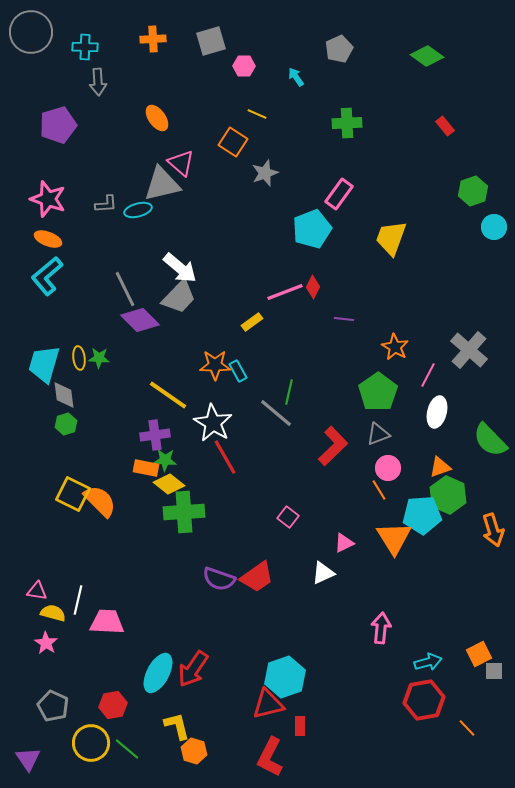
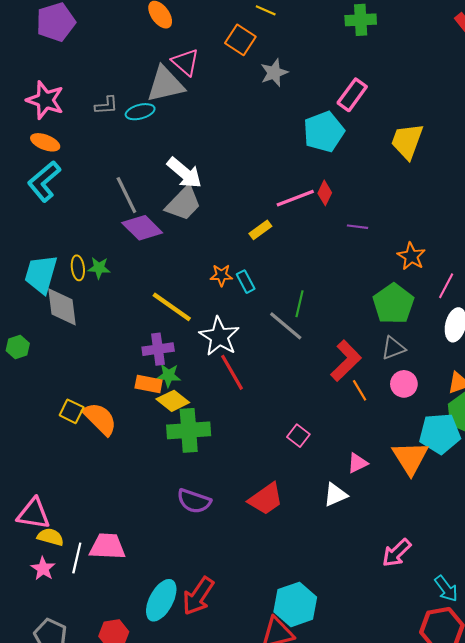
orange star: (215, 365) -> (221, 275), size x0.7
gray diamond: (64, 395) -> (62, 307), size x1.4
green hexagon: (66, 424) -> (18, 347), moved
orange line: (379, 490) -> (360, 390), moved
yellow square: (73, 494) -> (72, 411), size x0.7
purple semicircle: (219, 579) -> (194, 501), moved
pink triangle: (37, 591) -> (34, 514), size x1.6
white line: (78, 600) -> (77, 558), moved
pink arrow: (381, 628) -> (397, 553), turned -140
cyan arrow: (428, 662) -> (446, 589), turned 68

